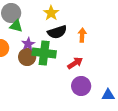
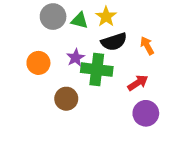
green triangle: (16, 26) -> (80, 20), moved
orange arrow: (82, 35) -> (147, 46), turned -32
brown circle: (27, 57) -> (66, 99), moved

